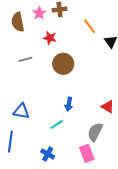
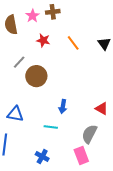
orange line: (90, 26) -> (73, 43), moved
gray line: (25, 59) -> (19, 62), turned -32
brown circle: (63, 64) -> (36, 76), moved
cyan line: (57, 124) -> (51, 127), turned 40

